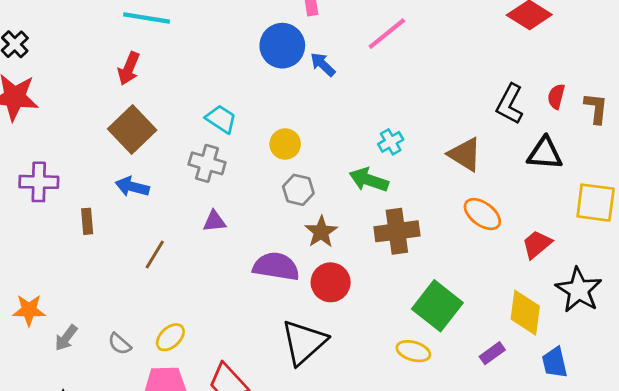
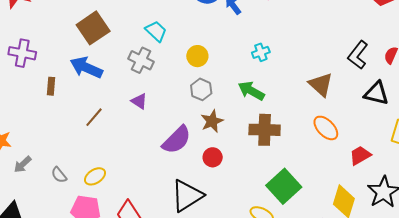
cyan cross: (391, 142) -> (261, 52), moved
blue arrow: (132, 187) -> (86, 68), size x1.4
purple triangle: (214, 221) -> (139, 101), turned 30
purple semicircle: (276, 266) -> (177, 140), turned 116
red circle: (331, 282) -> (213, 157), size x0.7

